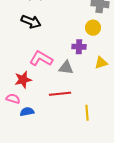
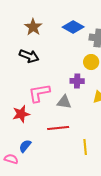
pink L-shape: (41, 59) -> (39, 93), turned -40
pink semicircle: (13, 99) -> (11, 159), moved
blue semicircle: (27, 112) -> (25, 146), turned -40

